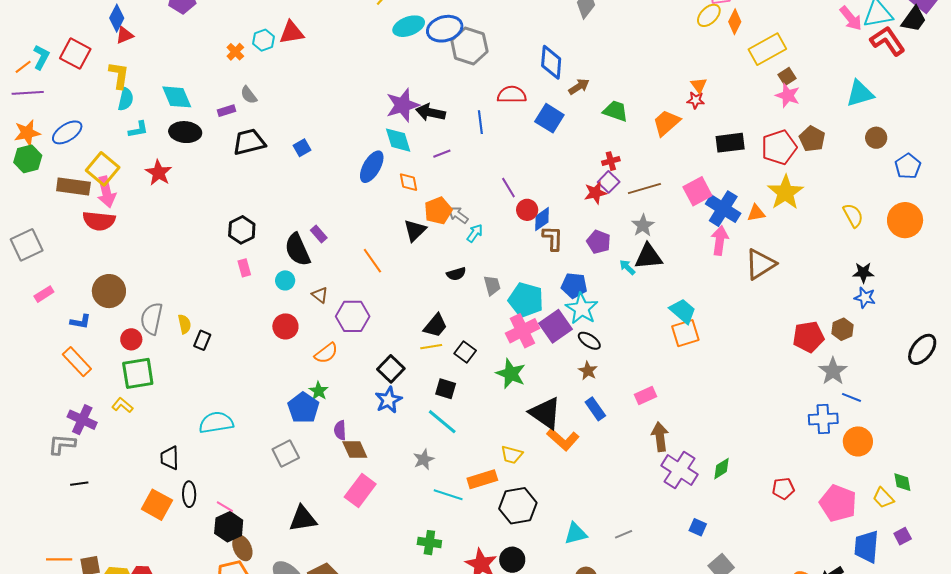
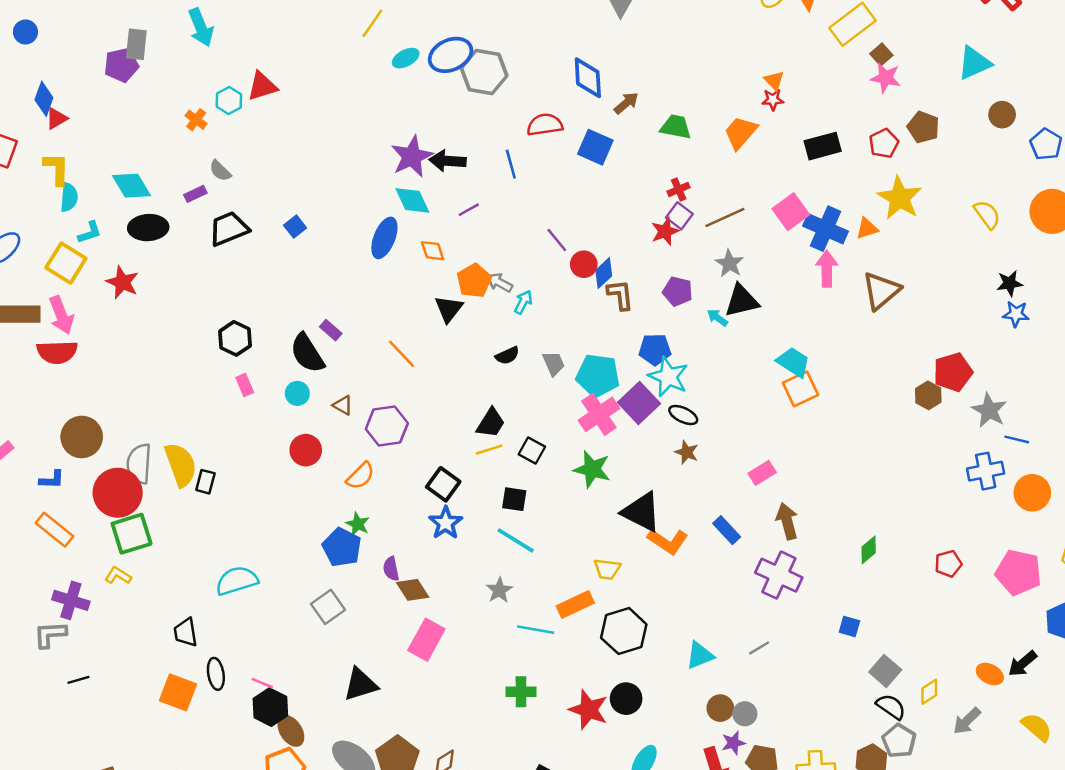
cyan ellipse: (409, 26) -> (406, 58), size x0.7
red pentagon: (779, 147) -> (884, 143), size x0.7
yellow square: (103, 169) -> (66, 263), moved
yellow semicircle: (184, 324) -> (181, 465), size x1.8
brown hexagon: (842, 329) -> (928, 395), moved
red circle: (131, 339) -> (118, 493), size x1.8
blue rectangle: (595, 409) -> (727, 530), moved
purple cross: (680, 470) -> (779, 575), moved

